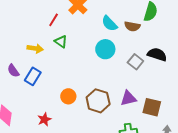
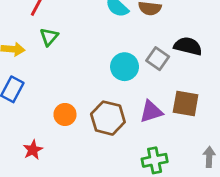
green triangle: (61, 42) -> (49, 37), turned 40
cyan circle: (105, 49) -> (125, 67), moved
brown square: (152, 107) -> (186, 103), moved

